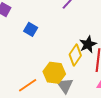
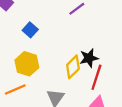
yellow hexagon: (54, 73) -> (27, 64), moved

